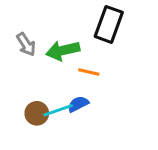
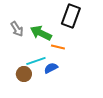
green arrow: (63, 50) -> (41, 33), turned 40
cyan line: (58, 110) -> (36, 61), moved

